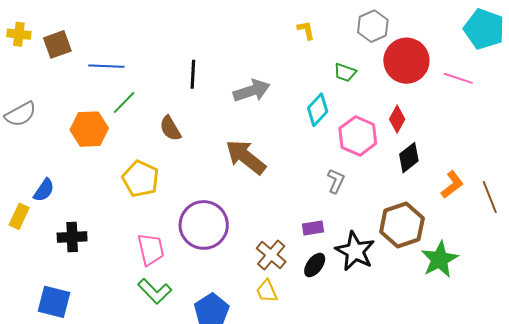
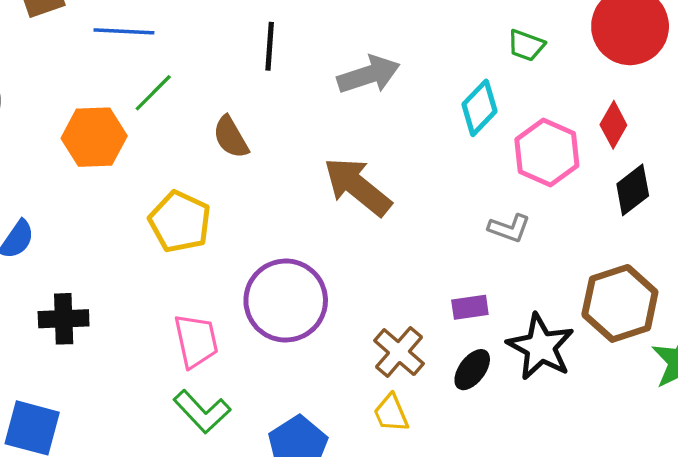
gray L-shape: (336, 181) -> (509, 228), turned 85

